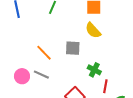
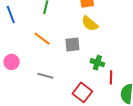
orange line: (44, 53) -> (42, 39), moved
pink circle: (22, 76) -> (12, 62), moved

